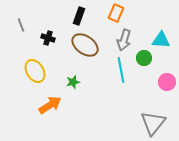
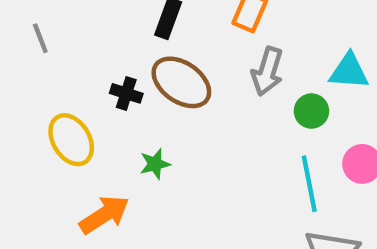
black cross: (48, 38) -> (126, 93), moved
cyan line: (121, 70) -> (309, 184), moved

